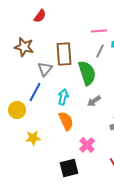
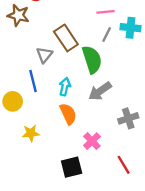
brown star: (24, 47) -> (18, 15), moved
brown rectangle: (64, 54) -> (66, 38), turned -30
blue line: (35, 92) -> (33, 81), turned -42
gray arrow: (94, 101) -> (100, 91), size x1.5

